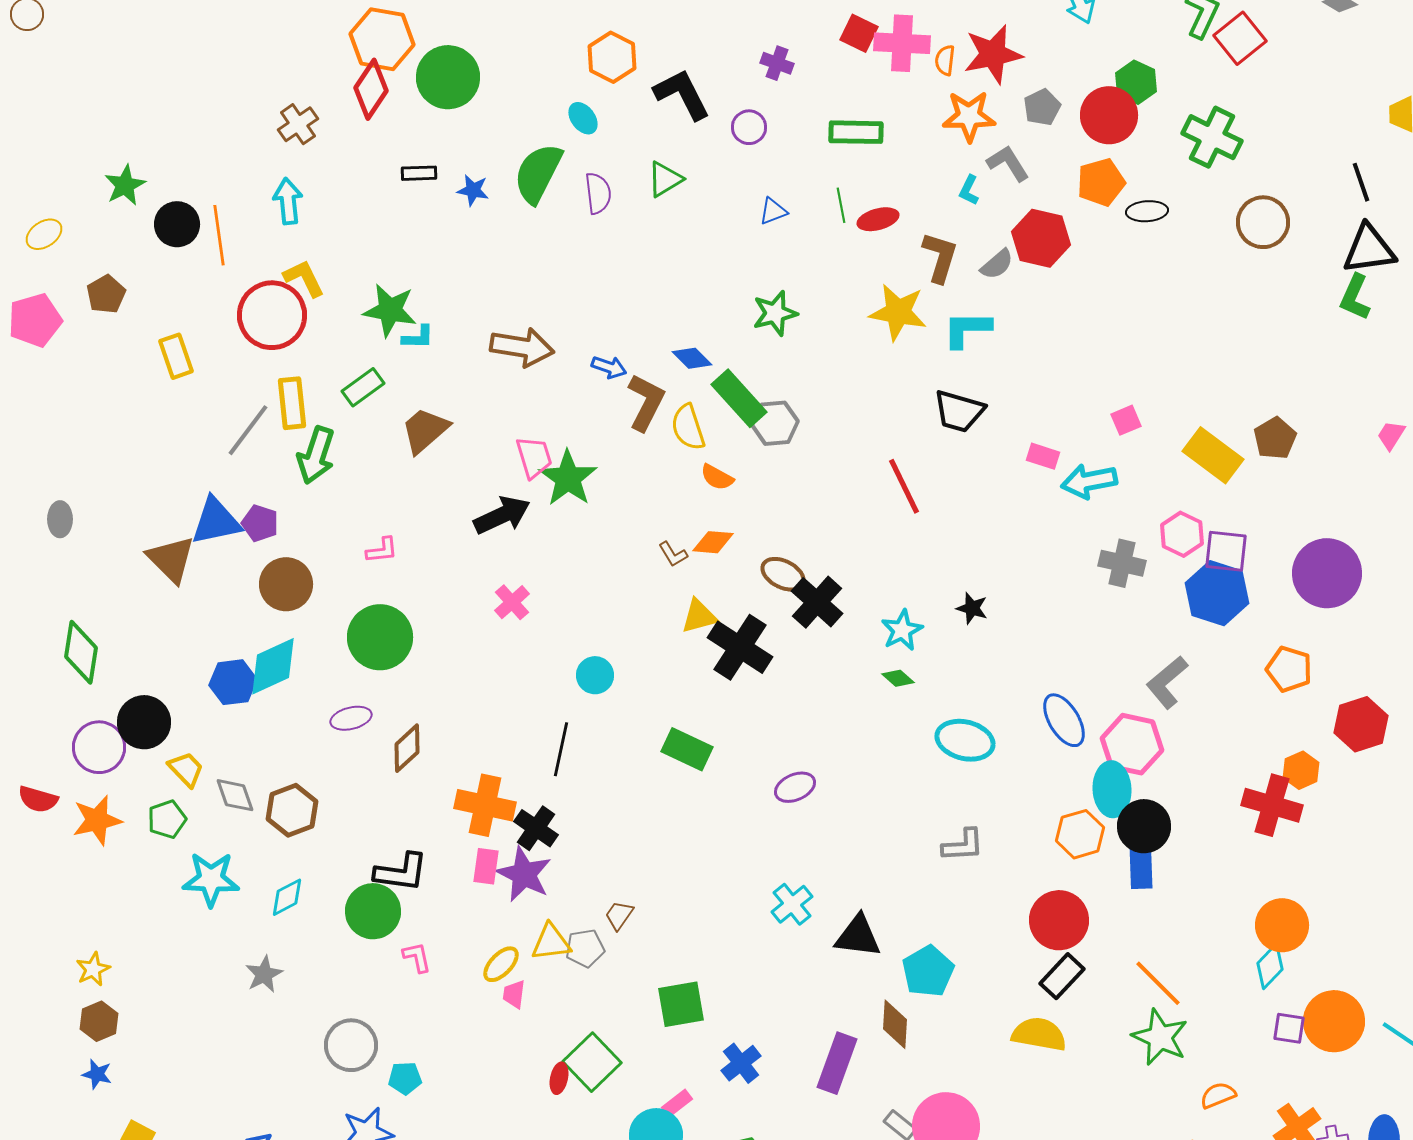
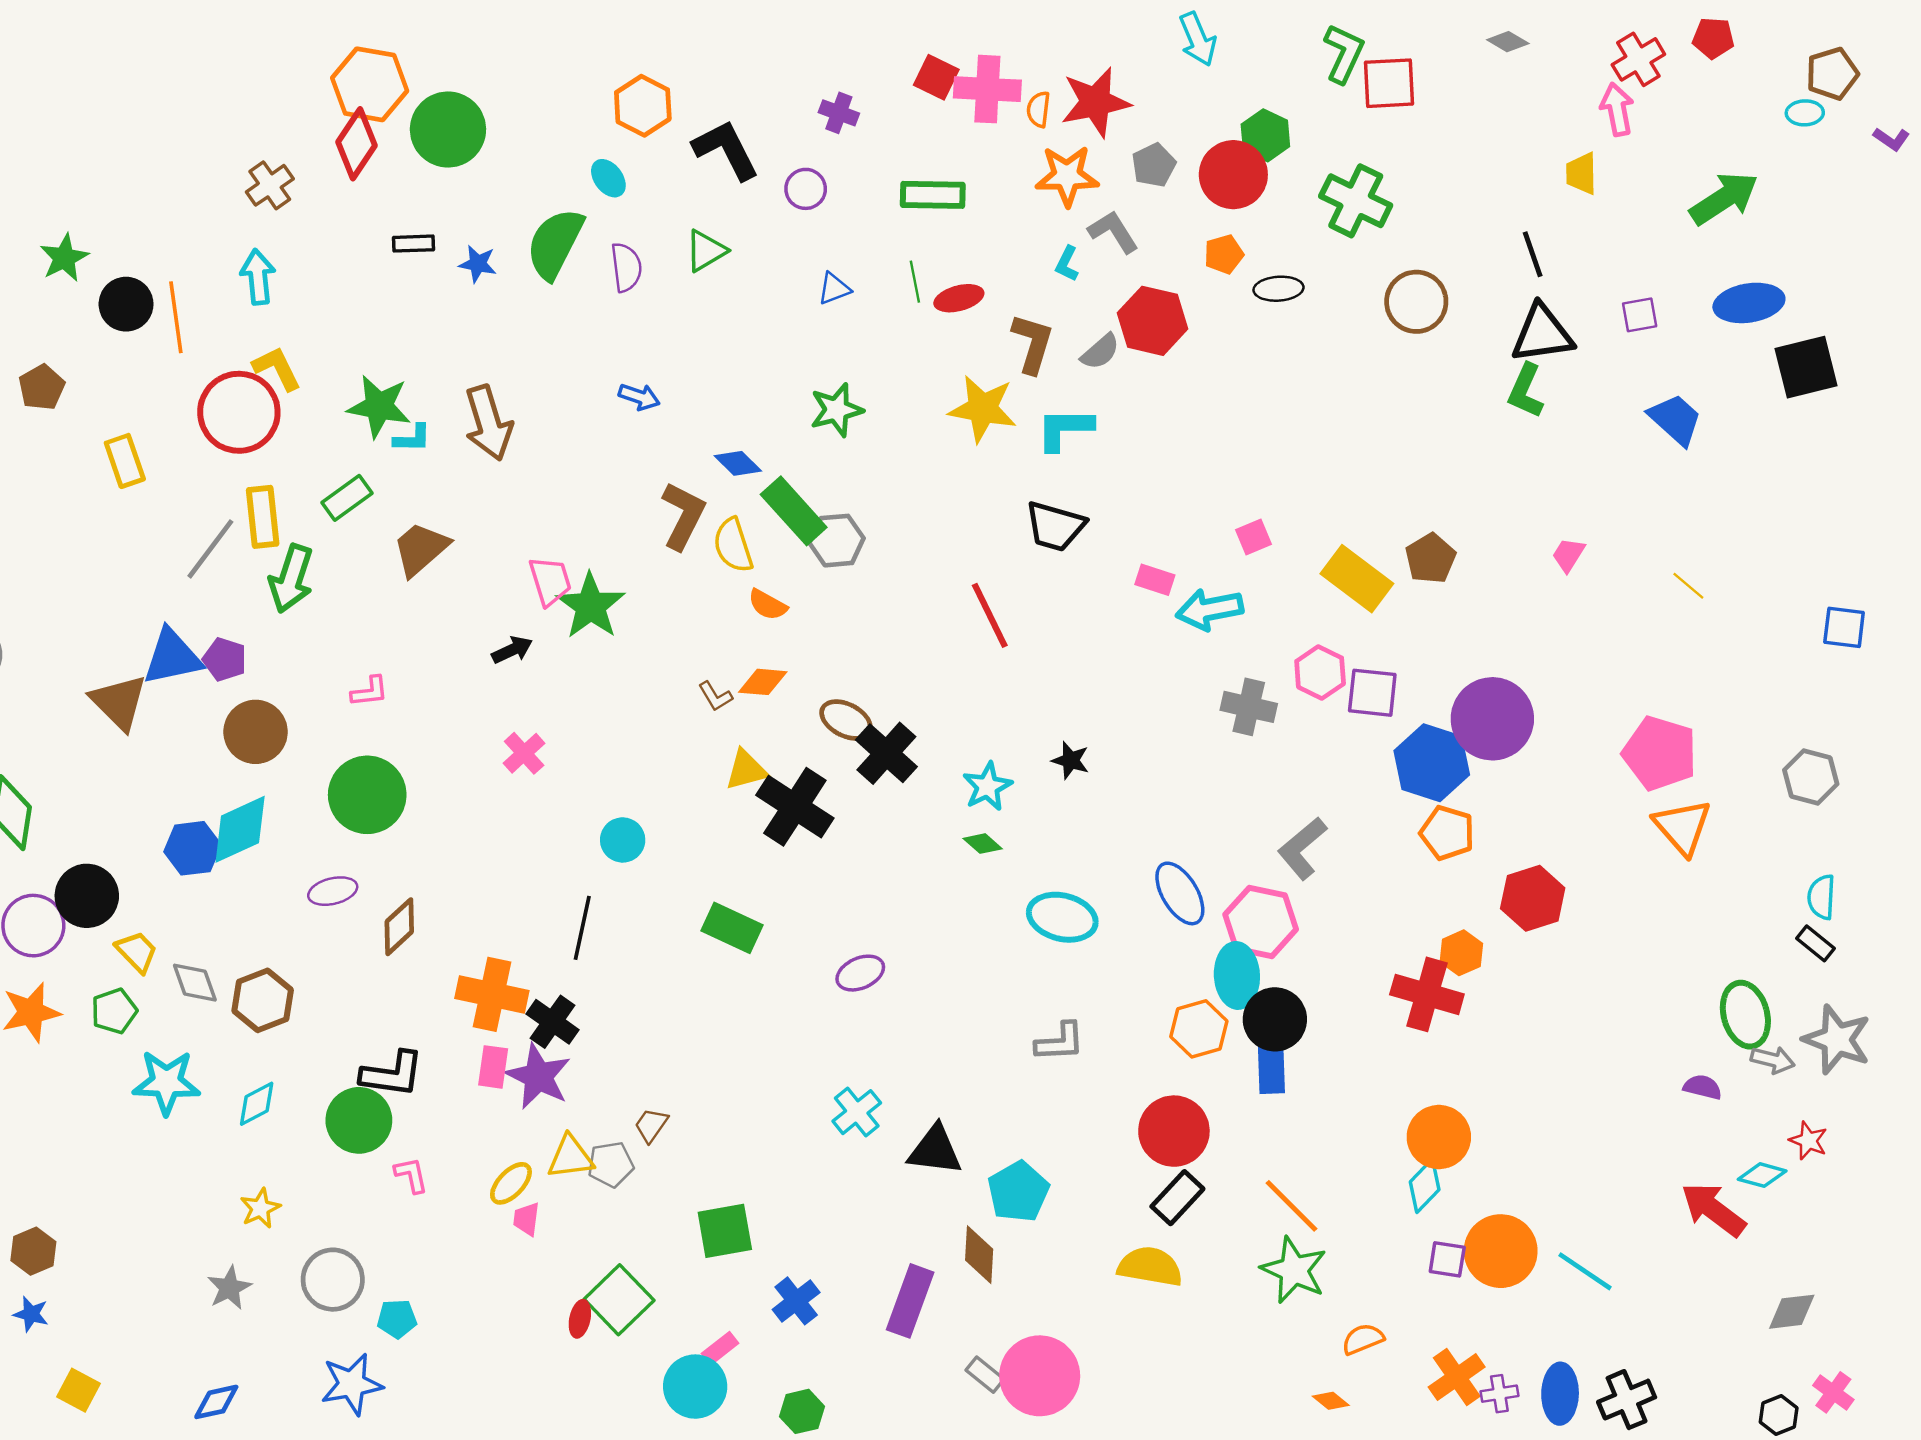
red square: (1240, 38) -> (1389, 83), turned 36
orange pentagon: (1101, 182) -> (1224, 254), size x0.7
brown arrow: (522, 347) -> (488, 423), moved, turned 64
blue arrow: (609, 367) -> (639, 397), moved
black arrow: (502, 515) -> (512, 650), size x0.6
blue hexagon: (1217, 593) -> (1432, 763), moved
yellow star: (93, 969) -> (260, 1208), moved
gray star: (264, 974) -> (229, 1288), moved

